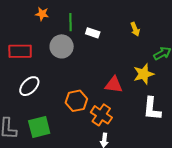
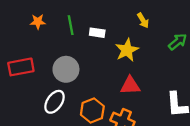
gray circle: (62, 46) -> (66, 69), moved
yellow star: (144, 74) -> (127, 50), moved
white ellipse: (29, 86) -> (55, 102), moved

